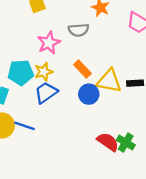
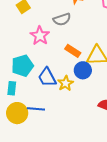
yellow star: (44, 72) -> (66, 83), moved
blue trapezoid: (46, 93) -> (47, 77), turned -70

